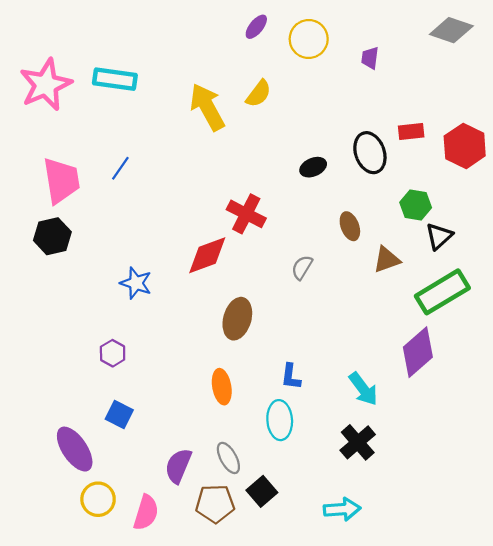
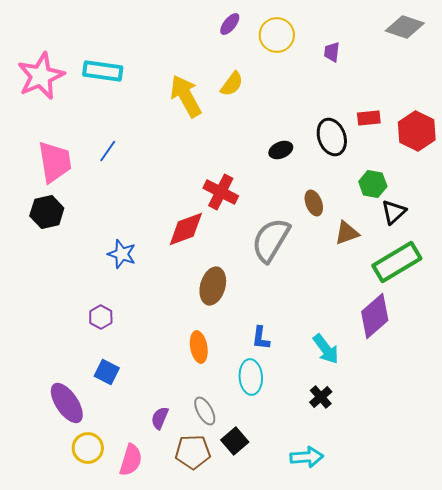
gray semicircle: (302, 267) -> (271, 240), size x2.0
black cross: (358, 442) -> (321, 397), size x0.7
purple semicircle: (178, 466) -> (160, 418), size x0.7

